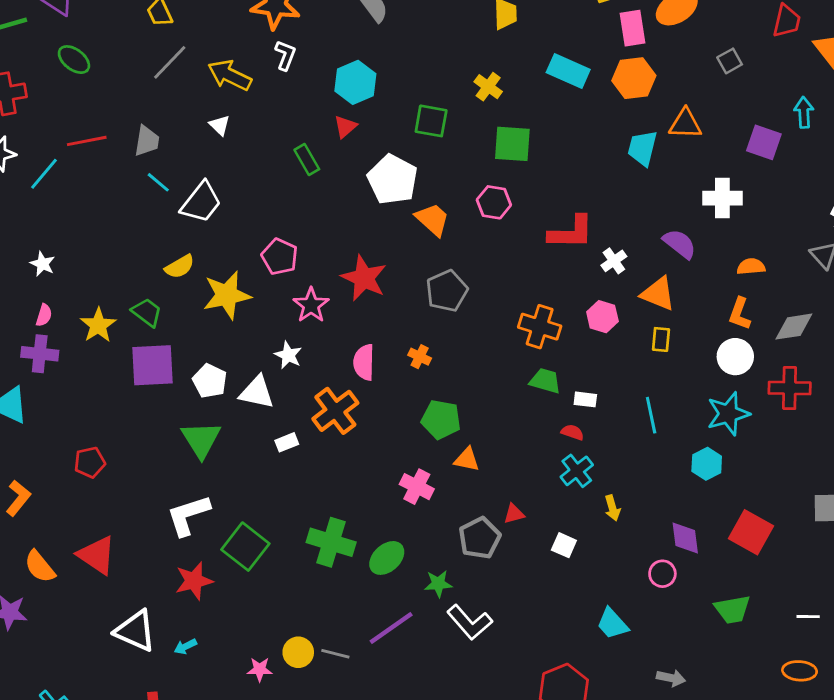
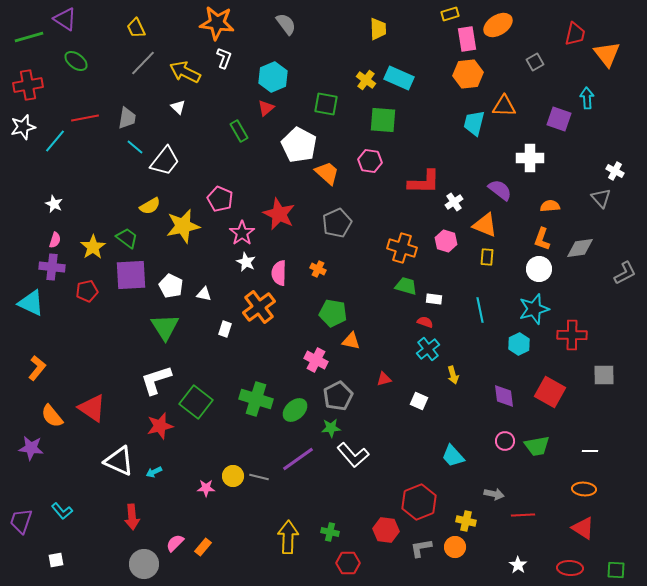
cyan rectangle: (568, 71) -> (399, 78), moved
white star: (288, 355) -> (246, 262), moved
red cross: (790, 388) -> (572, 335), moved
white triangle: (257, 392) -> (204, 294), size x0.6
white rectangle: (287, 442) -> (225, 329), turned -49
red pentagon: (90, 462) -> (87, 291), moved
gray pentagon: (480, 538) -> (338, 396), moved
pink circle: (662, 574) -> (505, 441), moved

